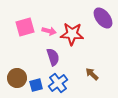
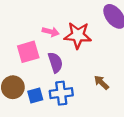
pink square: (25, 27) -> (28, 52), moved
blue cross: (58, 83) -> (61, 93), turned 30

